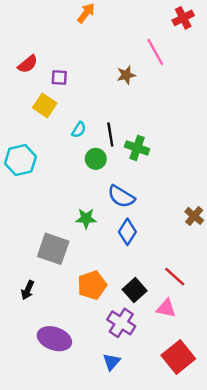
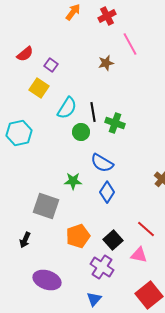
red cross: (183, 18) -> (107, 16), moved
purple square: (59, 77) -> (51, 65), turned 32
cyan semicircle: (79, 130) -> (67, 108), size x1.6

